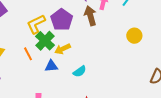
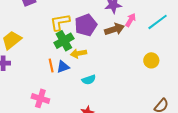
brown arrow: (90, 16) -> (114, 29), turned 72
orange line: (28, 54) -> (51, 65), moved
blue triangle: (51, 66) -> (63, 67), turned -32

